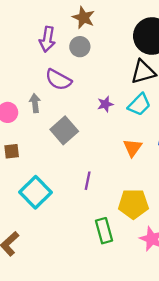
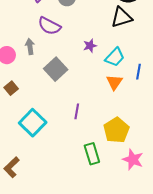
cyan trapezoid: (139, 105) -> (115, 57), moved
brown square: (12, 151) -> (11, 88), turned -32
yellow pentagon: (133, 204) -> (116, 130), turned -30

